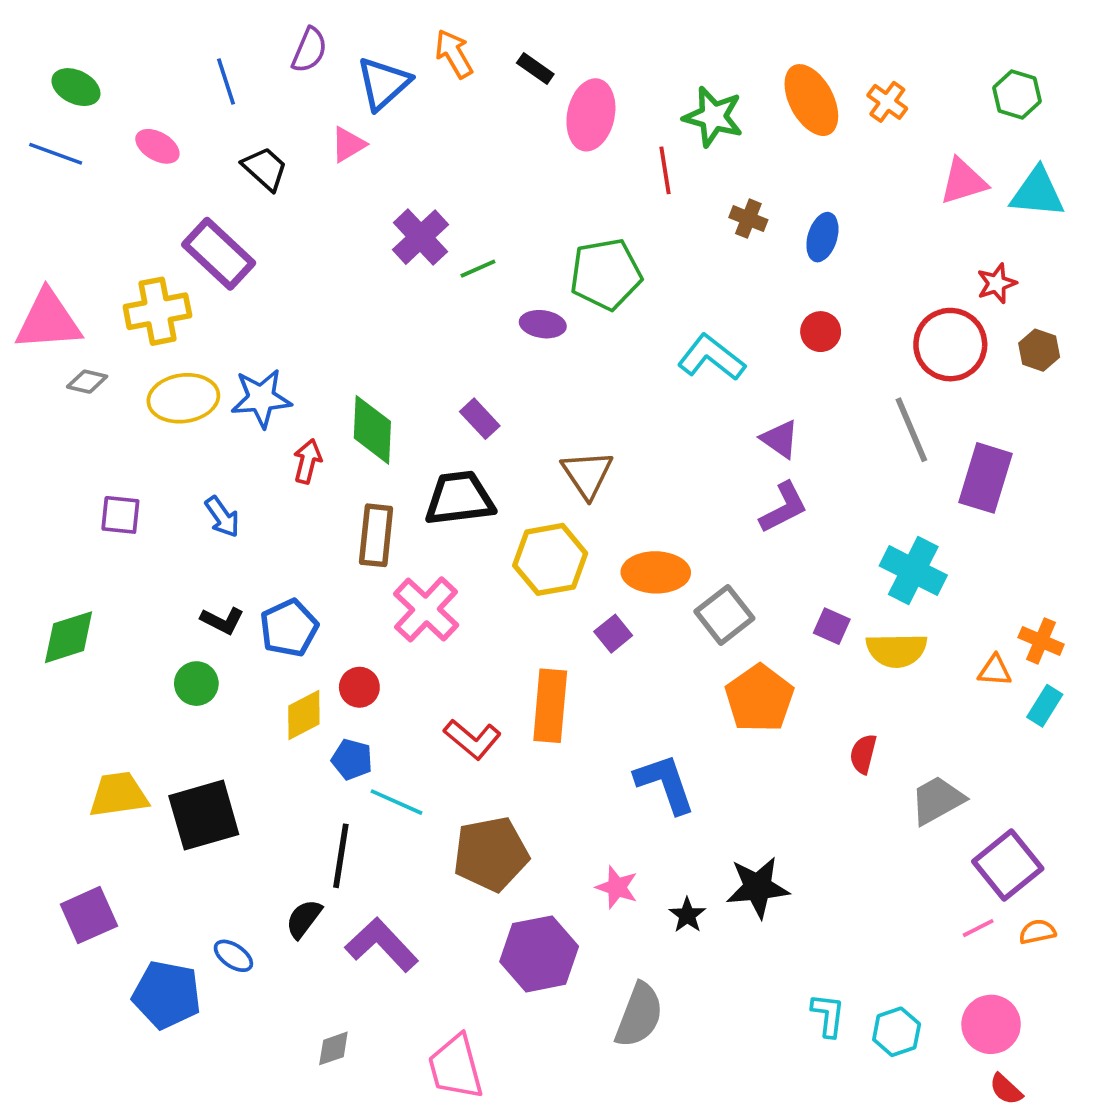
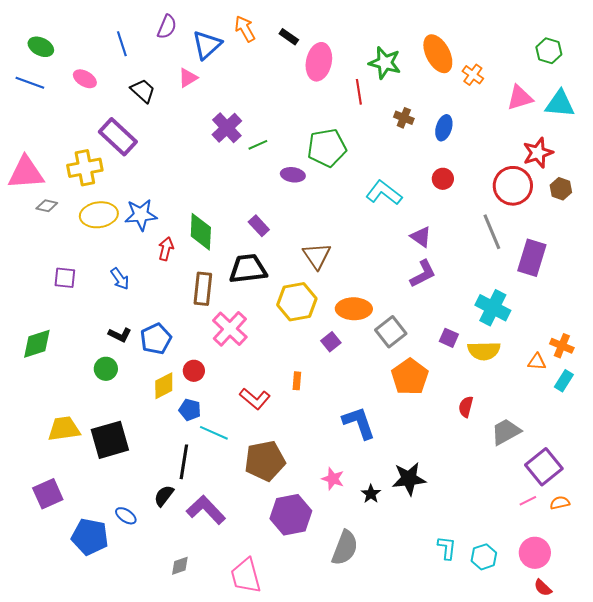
orange cross: (887, 102) -> (473, 75), moved
red star: (997, 283) -> (538, 153), size x1.4
orange rectangle: (550, 706) -> (297, 381), size x0.5

